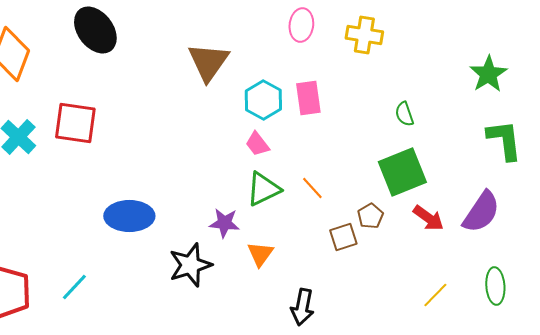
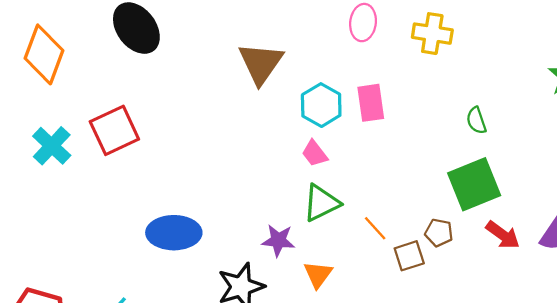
red square: (75, 123) -> (114, 130), turned -33
orange line: (312, 188) -> (375, 228), moved
brown pentagon: (370, 216) -> (439, 233), turned -30

